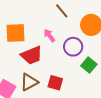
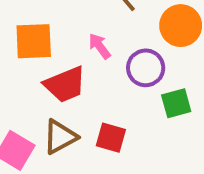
green square: (89, 65) -> (176, 103), turned 35

